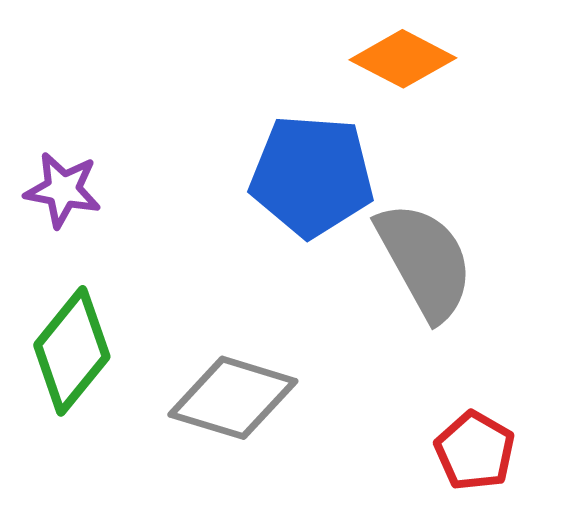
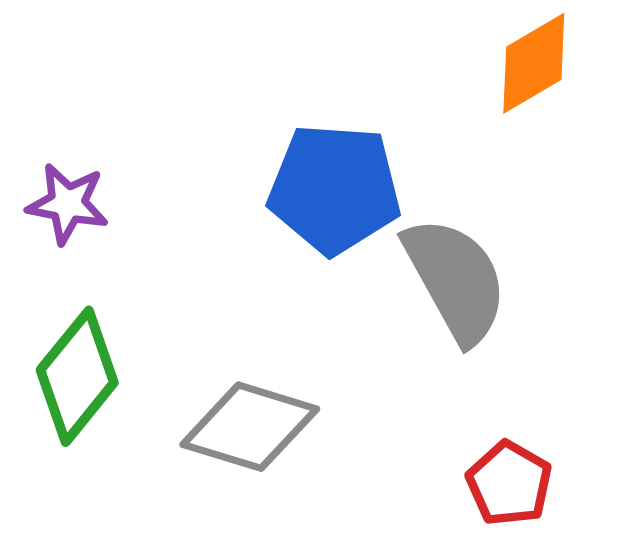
orange diamond: (403, 59) -> (534, 63), moved, turned -58

